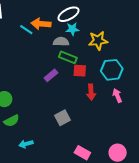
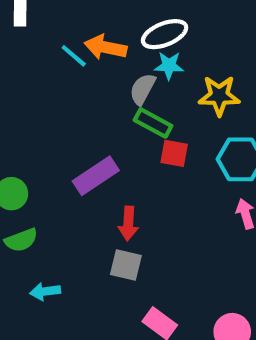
gray semicircle: (61, 42) -> (143, 89), turned -70
purple rectangle: (51, 75) -> (96, 176), moved, size x1.5
red arrow: (91, 92) -> (128, 224), moved
gray square: (62, 118) -> (126, 265), moved, turned 35

